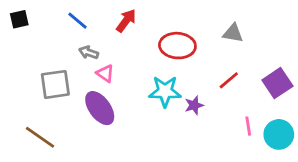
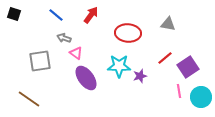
black square: (19, 19) -> (14, 14), turned 32
purple square: (277, 83) -> (188, 67), moved
purple ellipse: (100, 108) -> (86, 78), moved

